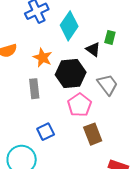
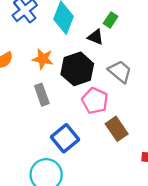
green rectangle: (110, 37) -> (111, 20), turned 32
blue square: (46, 132) -> (65, 138), size x1.4

